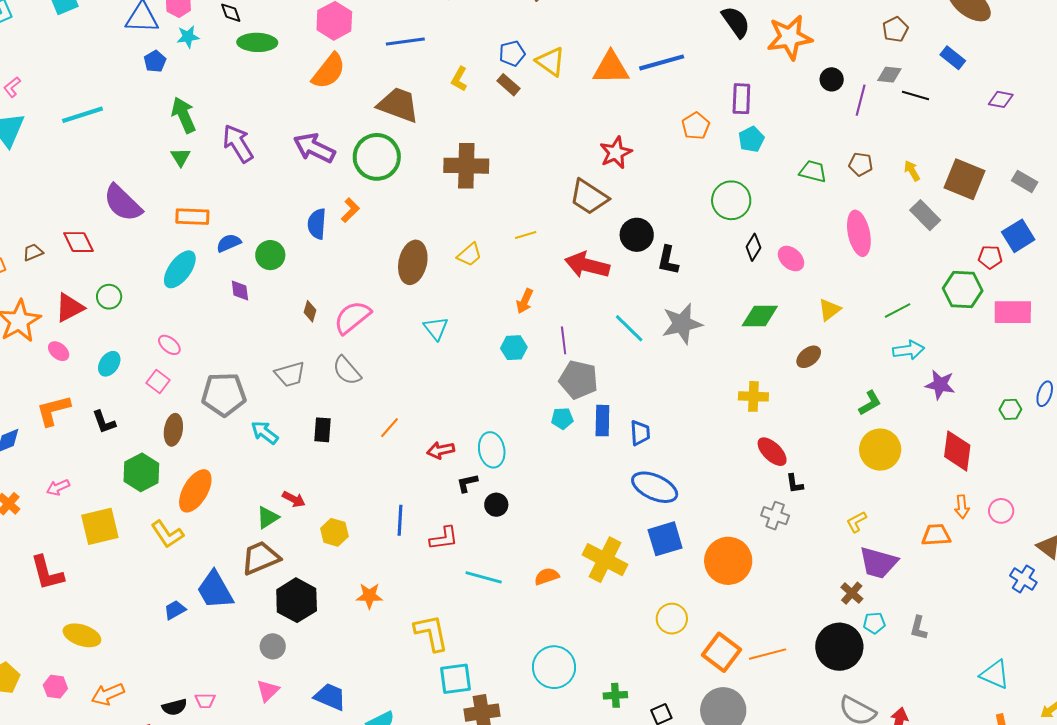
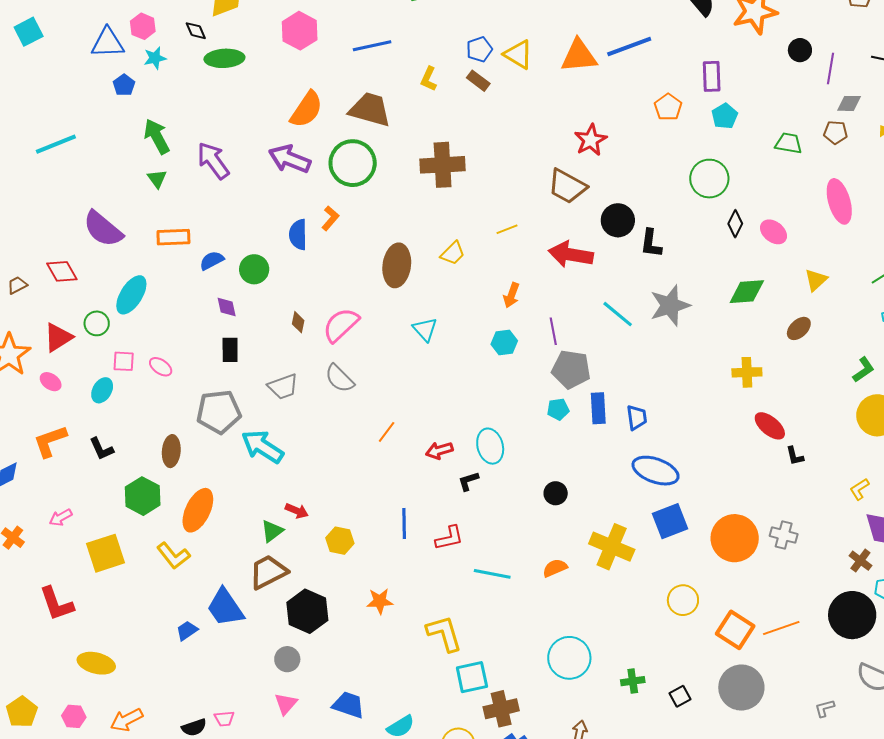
orange semicircle: (329, 71) -> (307, 109), moved
gray diamond: (889, 75) -> (849, 103), moved
cyan ellipse: (180, 269) -> (131, 295), moved
pink square: (158, 381) -> (124, 361), moved, turned -30
black rectangle: (323, 430) -> (230, 350), moved
cyan arrow: (265, 433) -> (262, 447), size x1.5
black circle: (496, 505) -> (556, 493), moved
gray cross: (775, 516) -> (784, 535), moved

